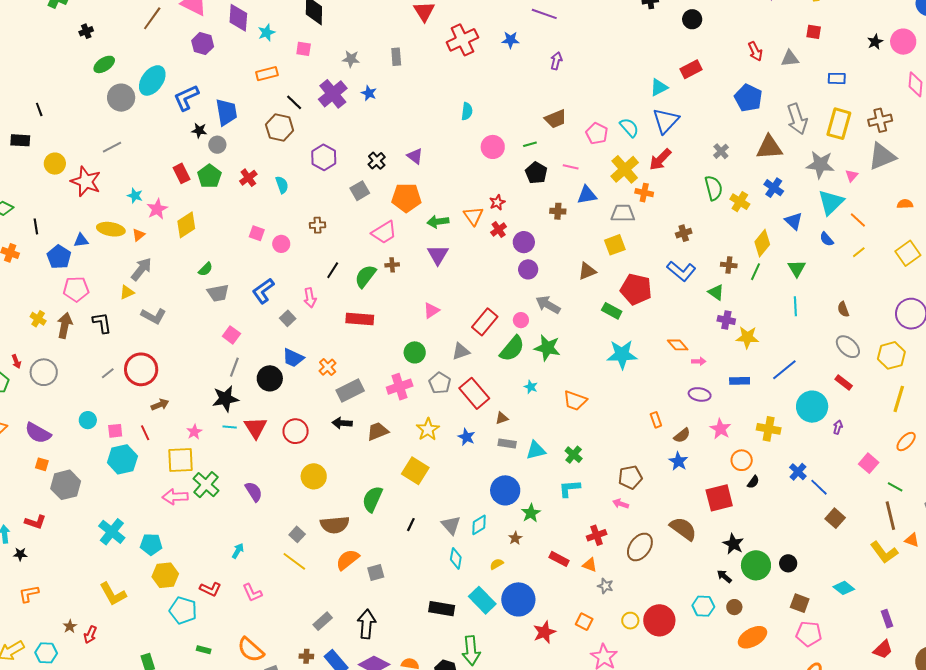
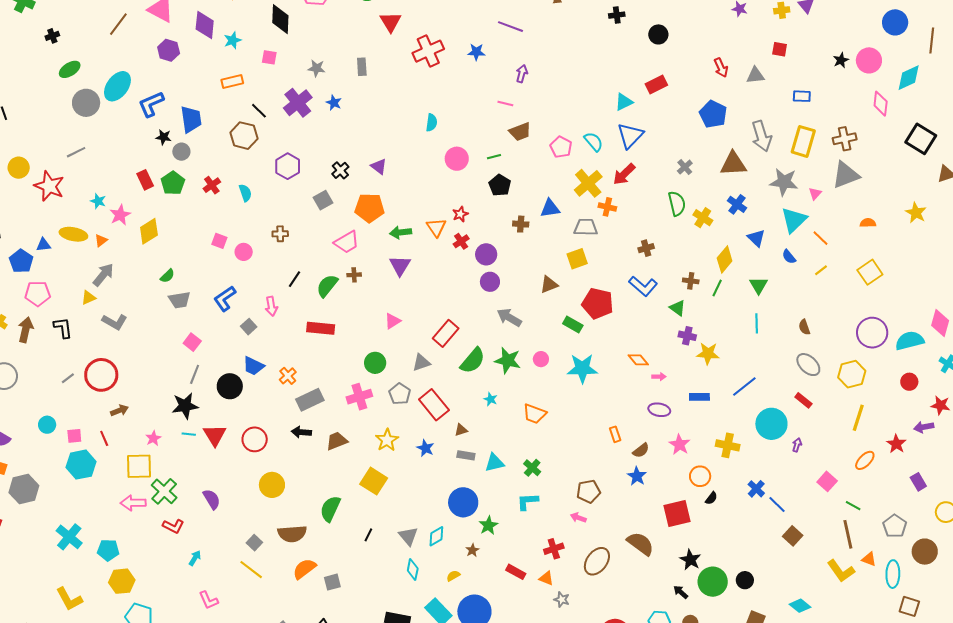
pink line: (571, 167) -> (505, 103), moved
pink circle: (521, 320) -> (541, 359), moved
red L-shape: (210, 589) -> (173, 526), moved

